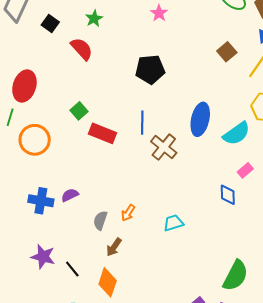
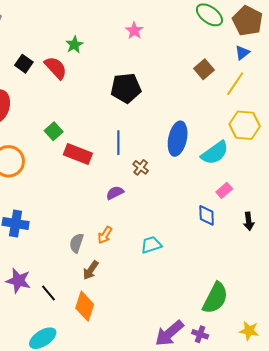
green star: (94, 19) -> (74, 45), moved
black square: (50, 23) -> (24, 64), moved
brown cross: (164, 147) -> (141, 167), size x0.6
purple semicircle: (70, 195) -> (115, 193), moved

